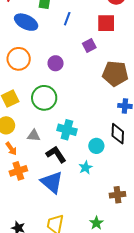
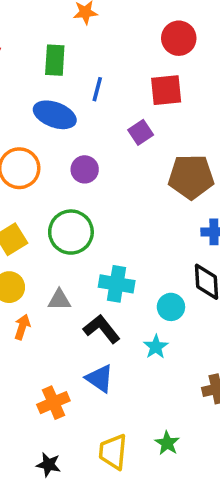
blue ellipse: (26, 22) -> (55, 115), moved
orange arrow: (11, 149) -> (22, 327), turned -120
orange cross: (18, 171) -> (53, 403), moved
blue triangle: (52, 182) -> (100, 378), size x0.7
green star: (96, 223) -> (167, 443), moved

